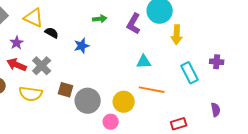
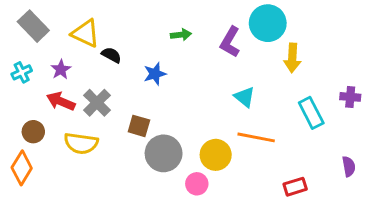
cyan triangle: (144, 62) -> (245, 97), turned 42
brown square: (66, 90) -> (139, 126), moved

